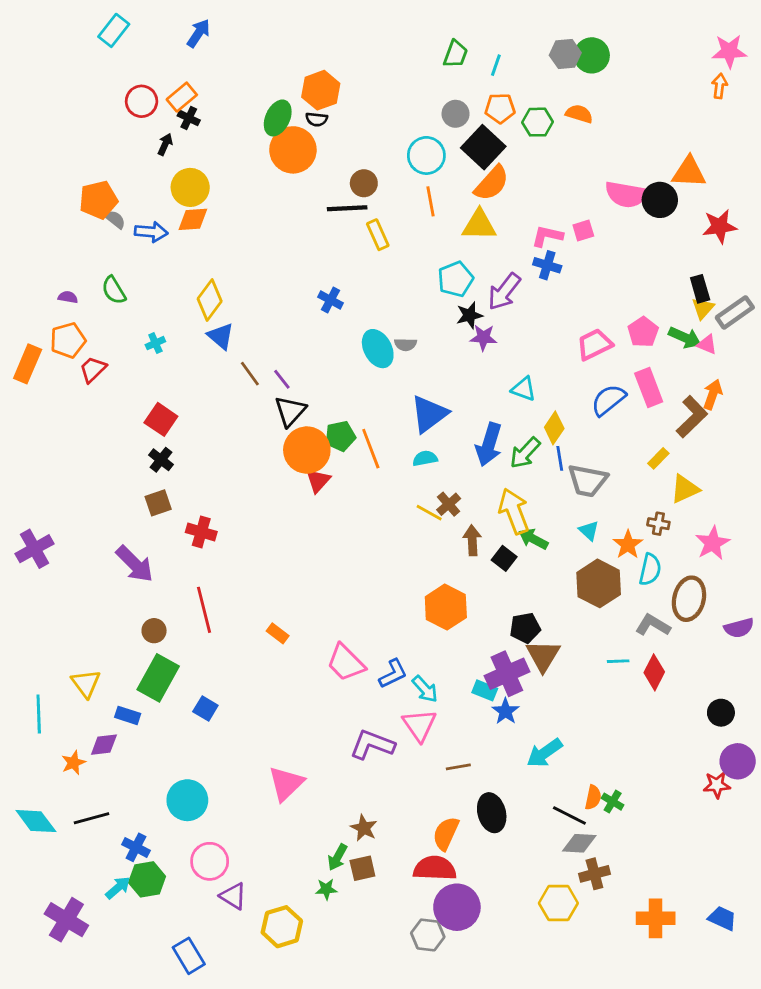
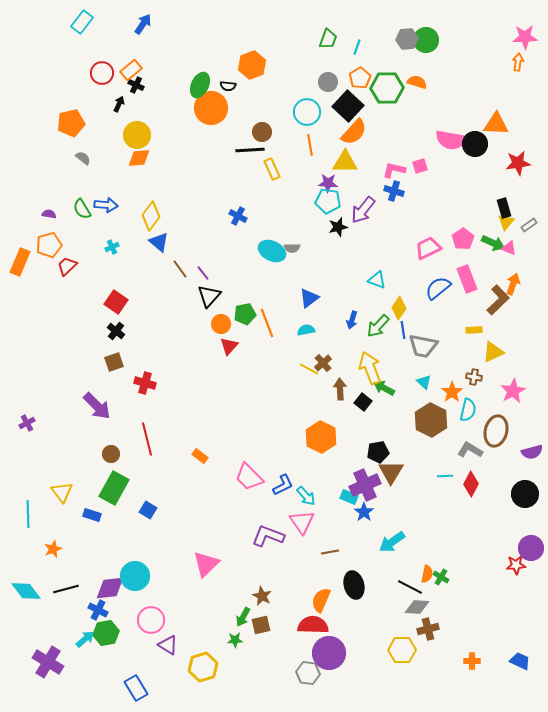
orange hexagon: (321, 90) -> (252, 65), moved
orange pentagon: (500, 108) -> (360, 78), turned -30
green hexagon: (538, 122) -> (387, 88), size x1.5
orange pentagon: (98, 200) -> (71, 123), moved
blue arrow: (151, 232) -> (106, 205), moved
cyan pentagon: (456, 279) -> (328, 201), turned 30
gray rectangle: (735, 312) -> (529, 225), size x0.6
purple star: (483, 337) -> (328, 183), moved
cyan ellipse: (378, 349) -> (272, 251), turned -36
blue triangle: (429, 414) -> (309, 298), size x0.7
blue arrow: (489, 444) -> (352, 320), size x0.6
orange circle: (307, 450) -> (221, 324), size x0.6
yellow rectangle: (658, 458) -> (474, 330), turned 42
purple cross: (35, 549) -> (27, 423), moved, size x0.6
black circle: (721, 713) -> (525, 494), moved, size x1.4
purple diamond: (104, 745) -> (110, 588), moved, size x1.4
orange cross: (656, 918) -> (472, 661), size x0.6

